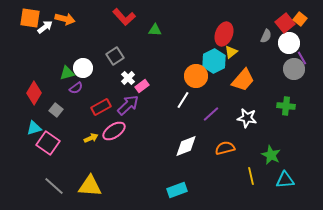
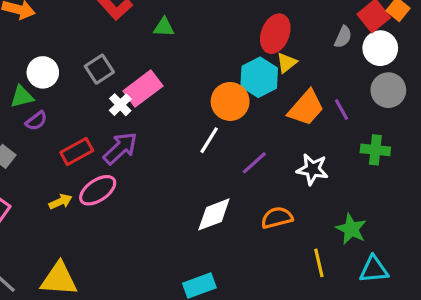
purple line: (302, 58) -> (341, 110), moved
white circle: (83, 68) -> (43, 72), moved
pink rectangle: (142, 86) -> (143, 89), moved, size x1.6

